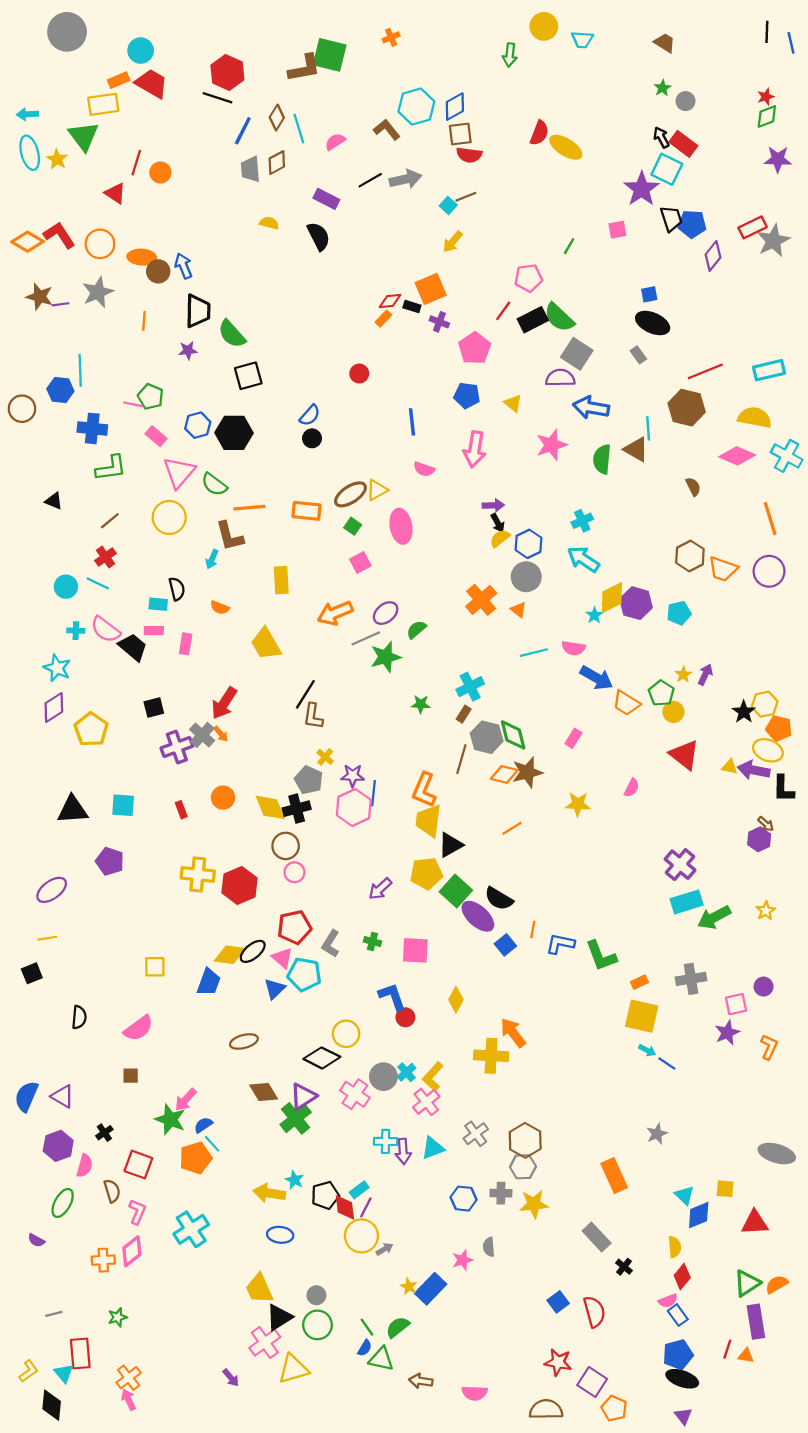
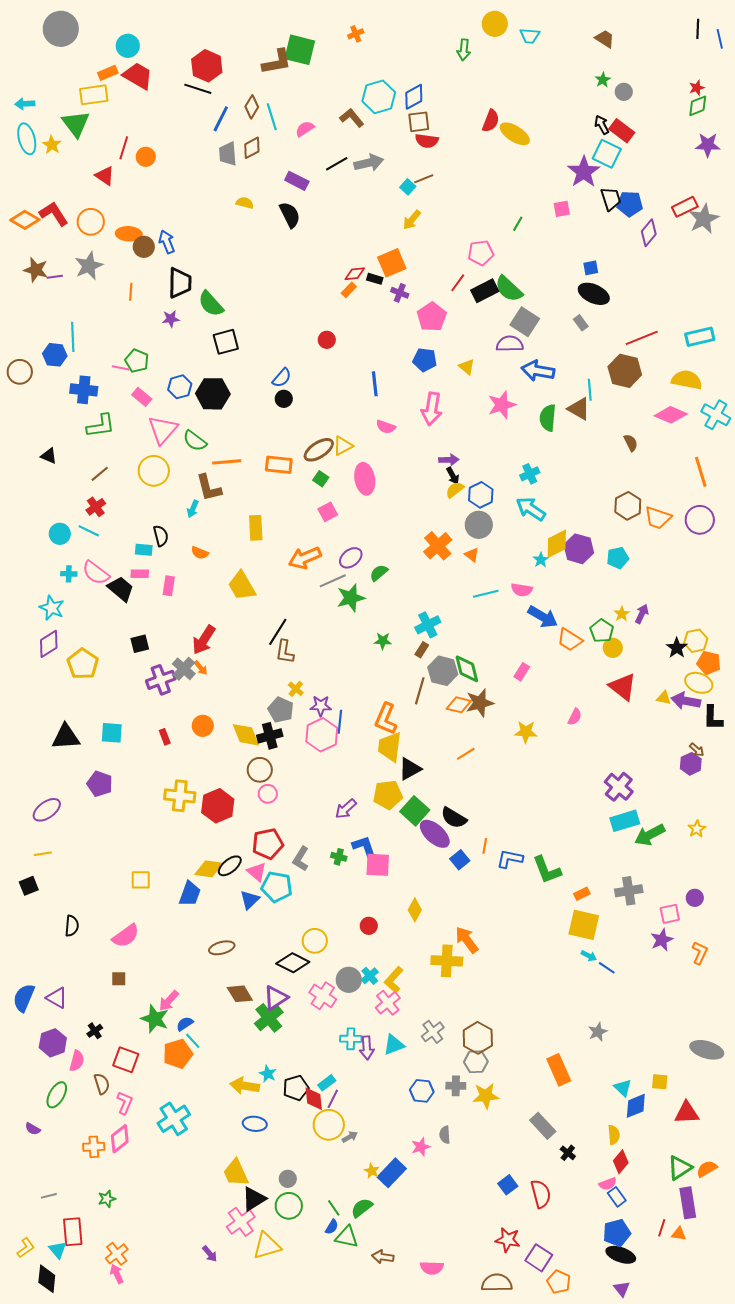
blue L-shape: (392, 996) -> (365, 848), moved

